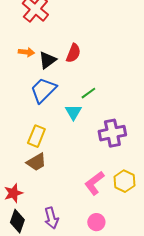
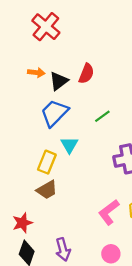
cyan triangle: (73, 112) -> (69, 145), moved

